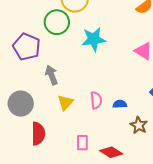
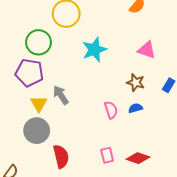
green circle: (57, 22) -> (39, 42), moved
yellow triangle: (65, 103) -> (39, 104), moved
brown star: (139, 125) -> (136, 82), moved

